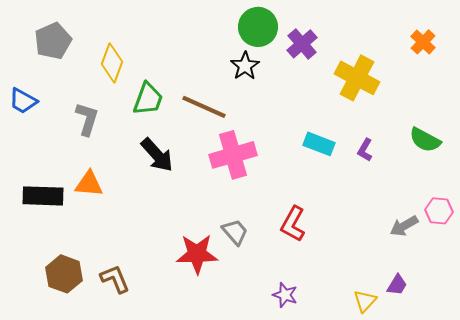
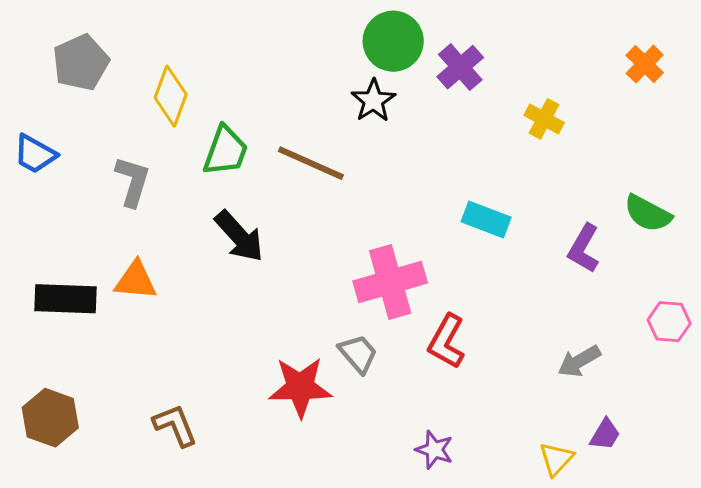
yellow cross: (357, 78) -> (544, 119), size x0.6
purple L-shape: (365, 150) -> (584, 248), moved, size x1.4
pink cross: (233, 155) -> (390, 282), moved
gray arrow: (404, 226) -> (579, 361), moved
brown hexagon: (64, 274) -> (50, 418), moved

